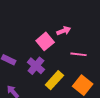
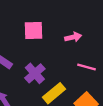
pink square: (45, 41) -> (34, 31), moved, turned 30

